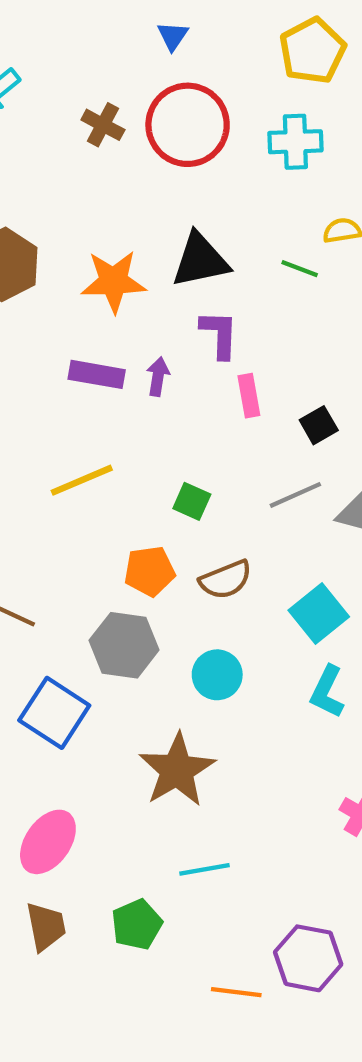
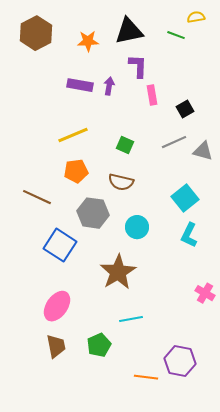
orange star: (114, 281) -> (88, 41), size x0.7
orange pentagon: (149, 571) -> (76, 171), moved
brown semicircle: (226, 580) -> (121, 182), moved, turned 35

